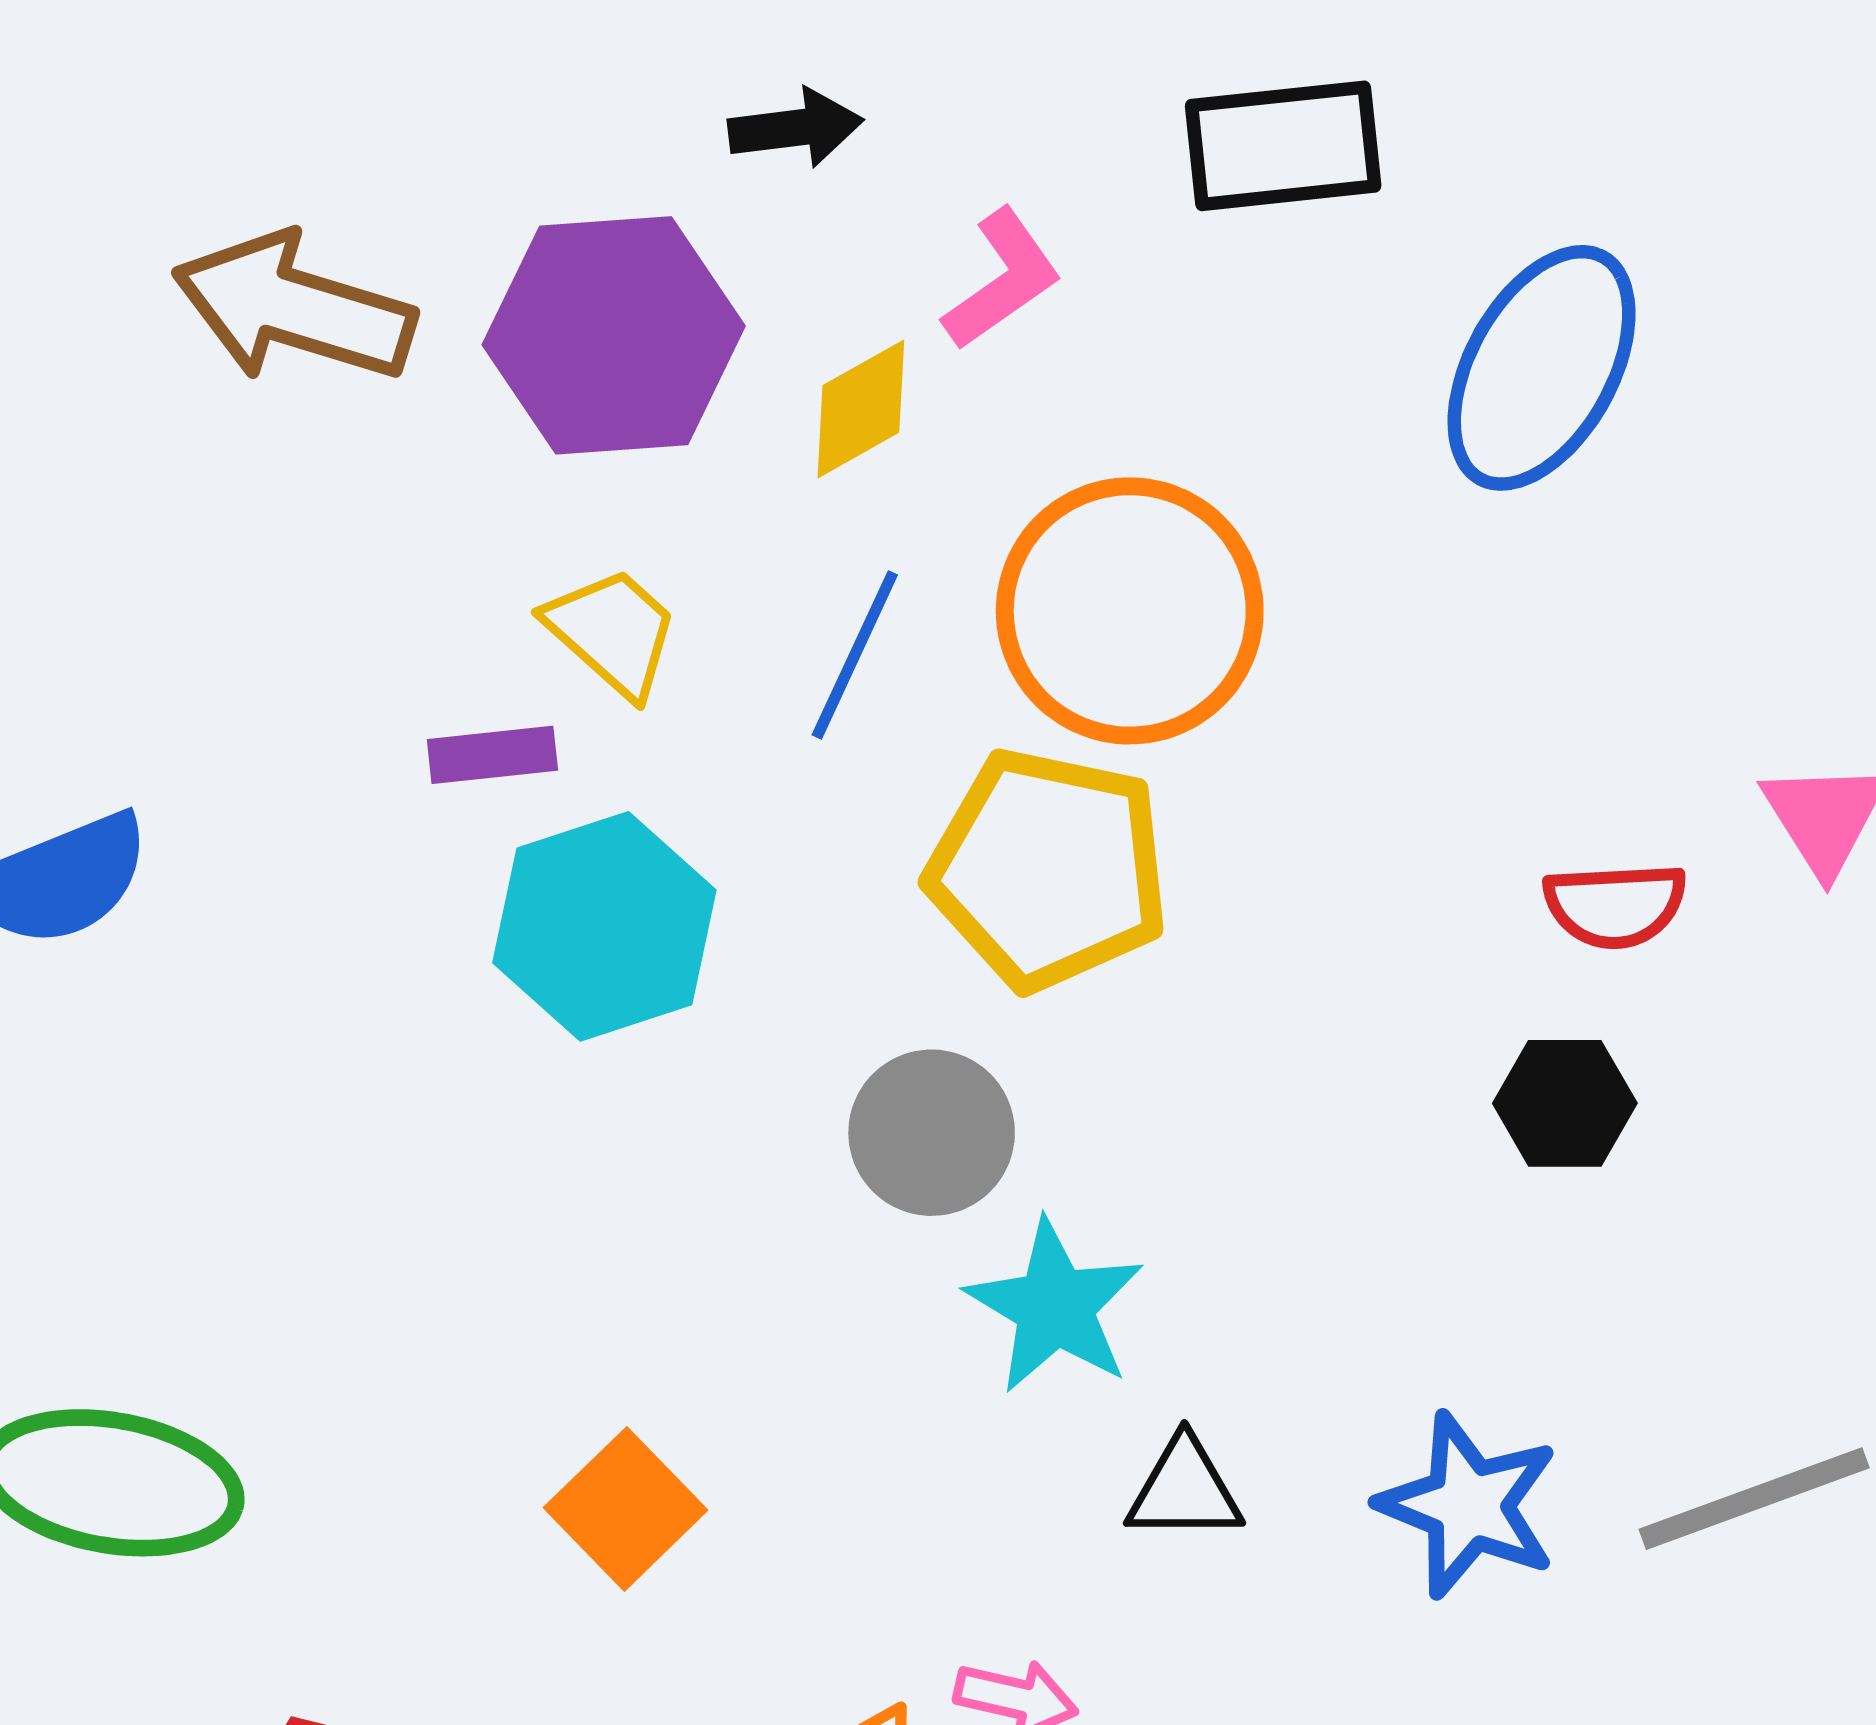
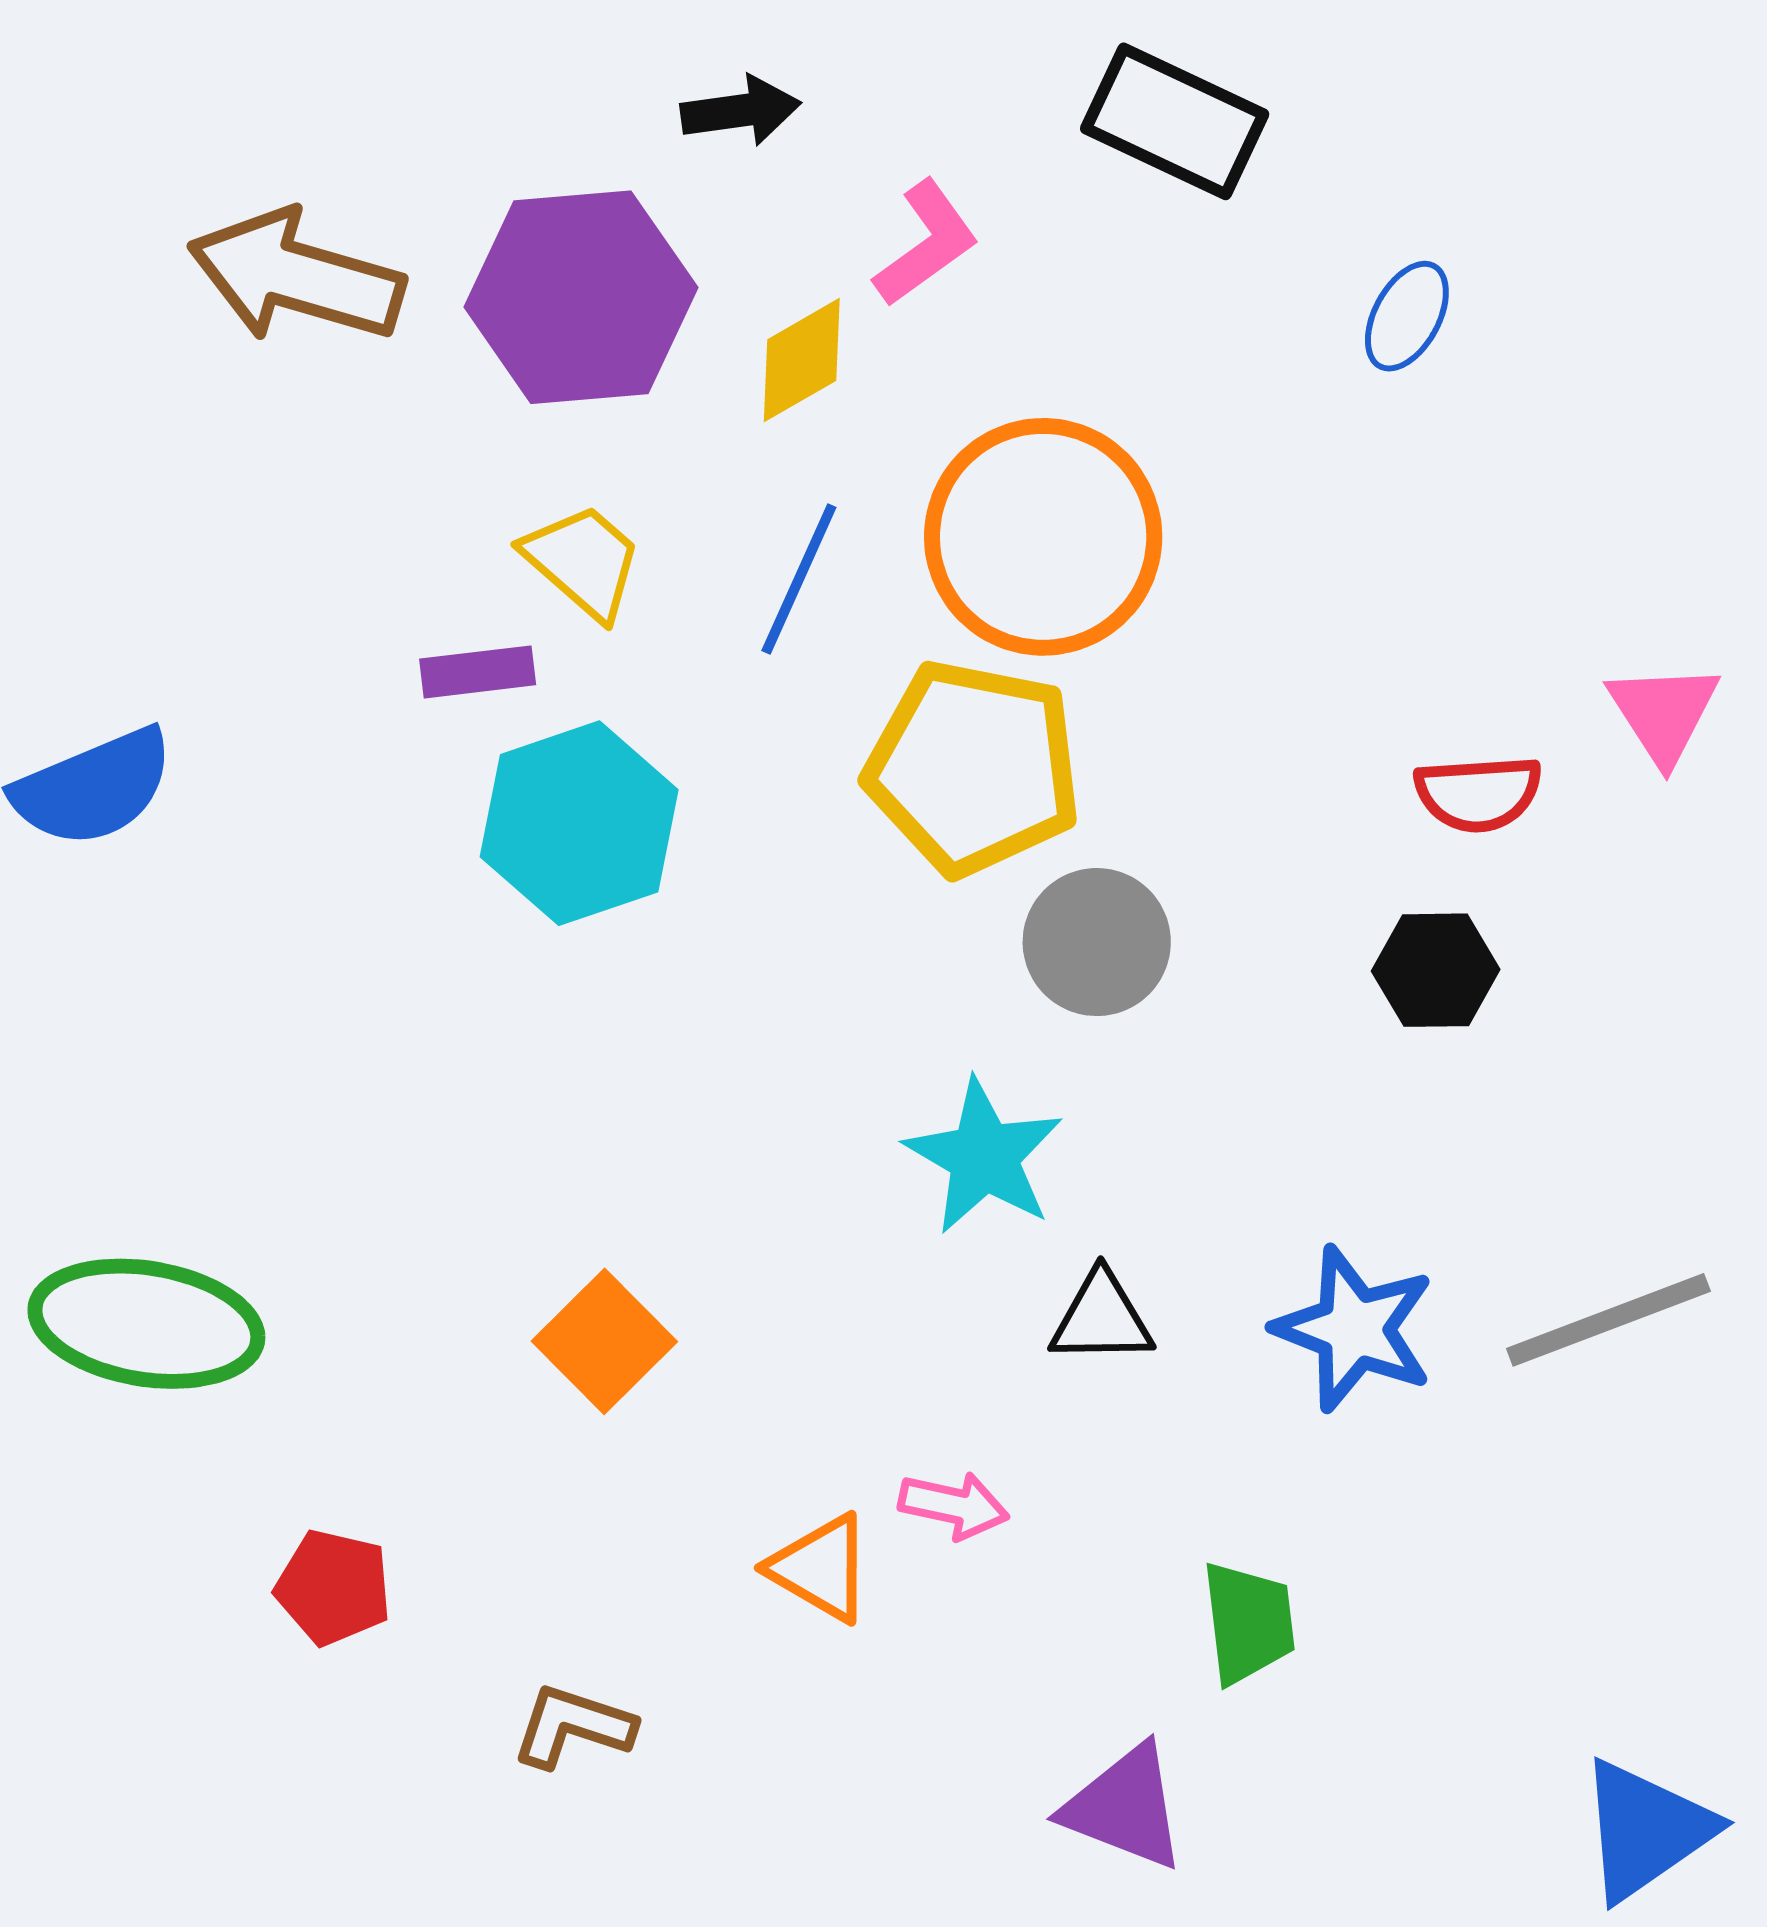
black rectangle: (1283, 146) -> (1175, 121), turned 32
blue ellipse: (1542, 368) -> (1407, 316), size x0.5
gray circle: (932, 1133) -> (1097, 942), moved

